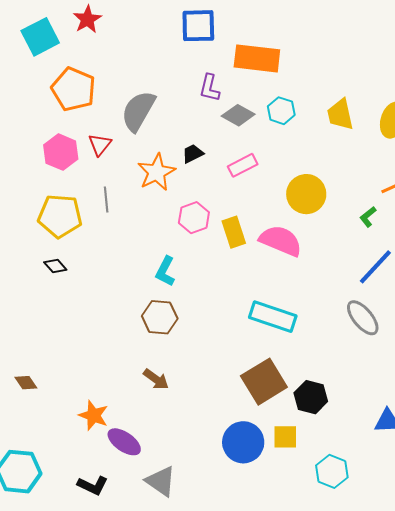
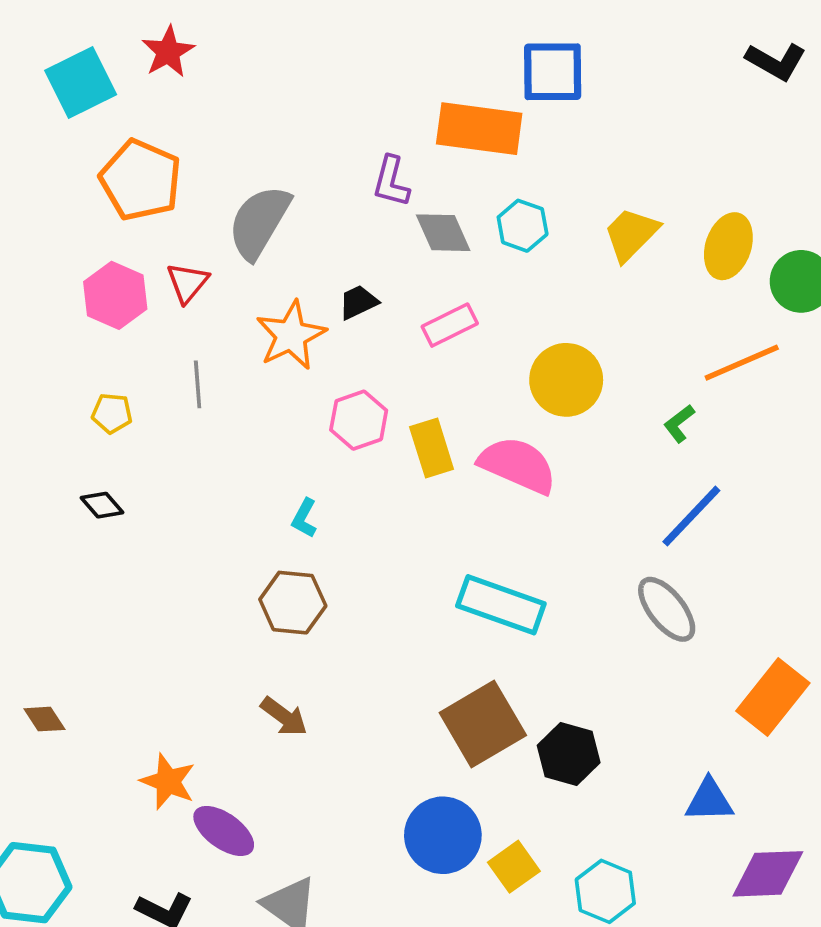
blue square: (198, 26) -> (553, 72), moved
yellow trapezoid: (340, 114) -> (631, 234), turned 56
gray diamond: (238, 115) -> (443, 233), turned 36
yellow pentagon: (60, 216) -> (112, 413), size x0.5
cyan L-shape: (165, 271) -> (304, 518), size x0.7
yellow square: (285, 437) -> (514, 867), moved, turned -36

